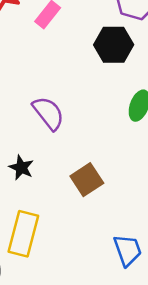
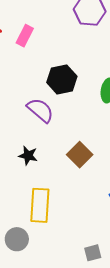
black hexagon: (114, 45) -> (62, 79), moved

